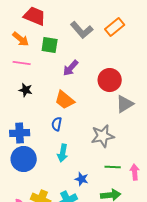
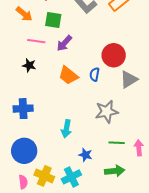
pink line: (22, 63) -> (36, 41), moved
purple arrow: (71, 68) -> (64, 43), moved
blue semicircle: (57, 124) -> (95, 74), moved
blue circle: (24, 159) -> (24, 151), moved

